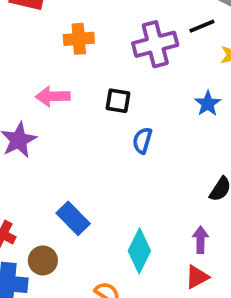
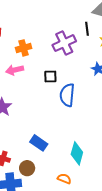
black line: (202, 26) -> (87, 29), turned -64
pink arrow: (53, 96) -> (15, 70), moved
blue semicircle: (142, 140) -> (67, 95), size x1.6

